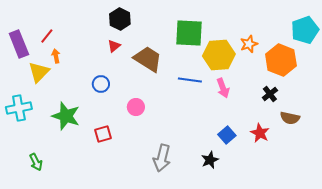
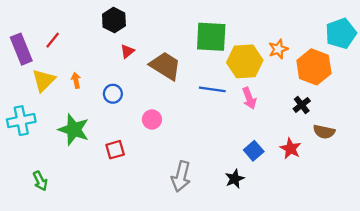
black hexagon: (120, 19) -> (114, 20), moved
orange arrow: (56, 56) -> (76, 80), moved

